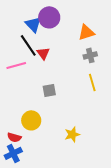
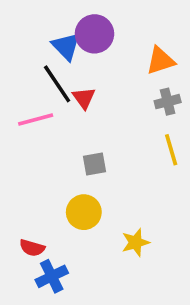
yellow circle: (31, 120) -> (84, 212), moved
blue cross: (13, 153) -> (52, 276), moved

